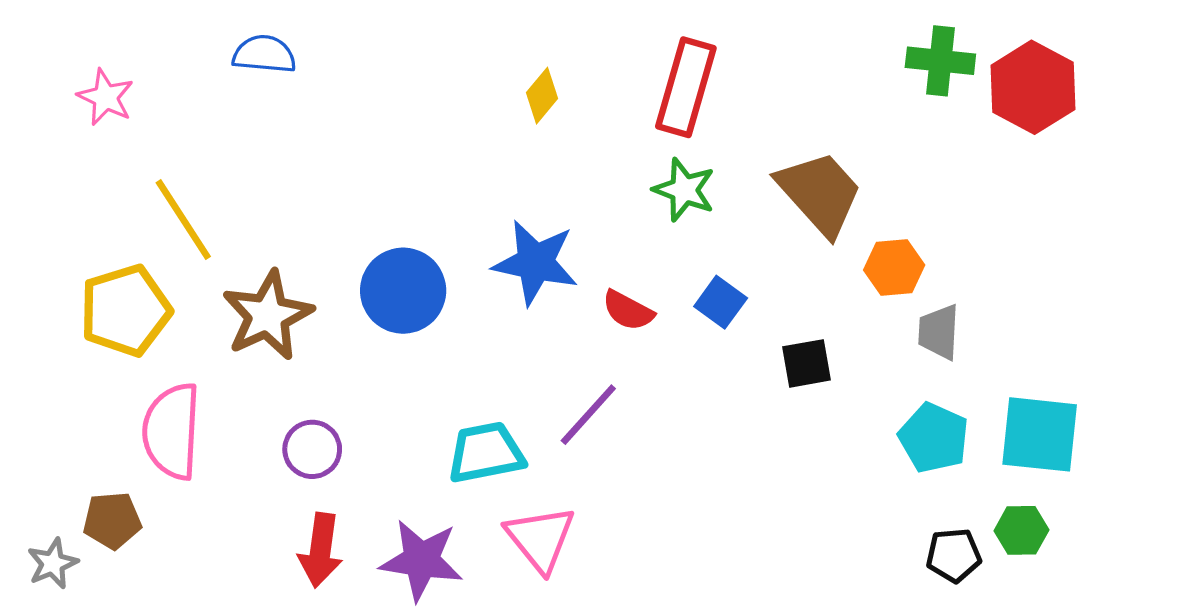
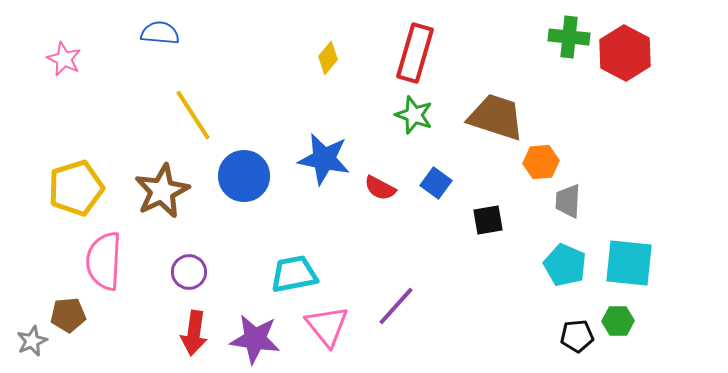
brown trapezoid: (820, 193) -> (496, 117), turned -30
yellow line: (183, 220) -> (193, 115), moved
purple line: (588, 415) -> (396, 306), moved

